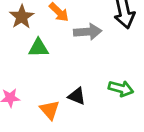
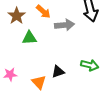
black triangle: (77, 96) -> (58, 72), turned -40

